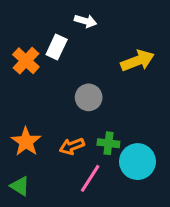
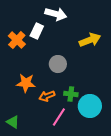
white arrow: (86, 21) -> (56, 14), size x1.5
orange star: (26, 142) -> (26, 83), moved, turned -30

